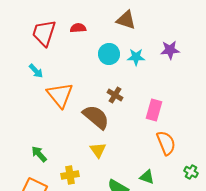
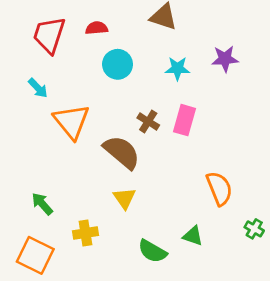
cyan circle: (109, 54) -> (118, 64), moved
pink rectangle: (154, 110) -> (184, 120), moved

